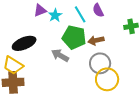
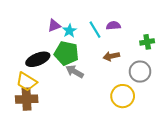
purple semicircle: (98, 10) -> (113, 26), turned 112
green pentagon: (74, 37) -> (66, 53), moved
gray circle: (100, 63) -> (140, 72), moved

